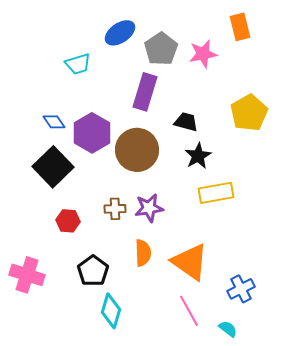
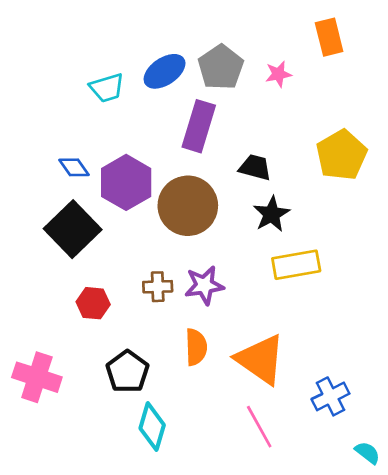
blue ellipse: (120, 33) -> (165, 71), moved
pink star: (203, 54) -> (278, 74), size x0.7
cyan semicircle: (228, 329) -> (368, 453), moved

